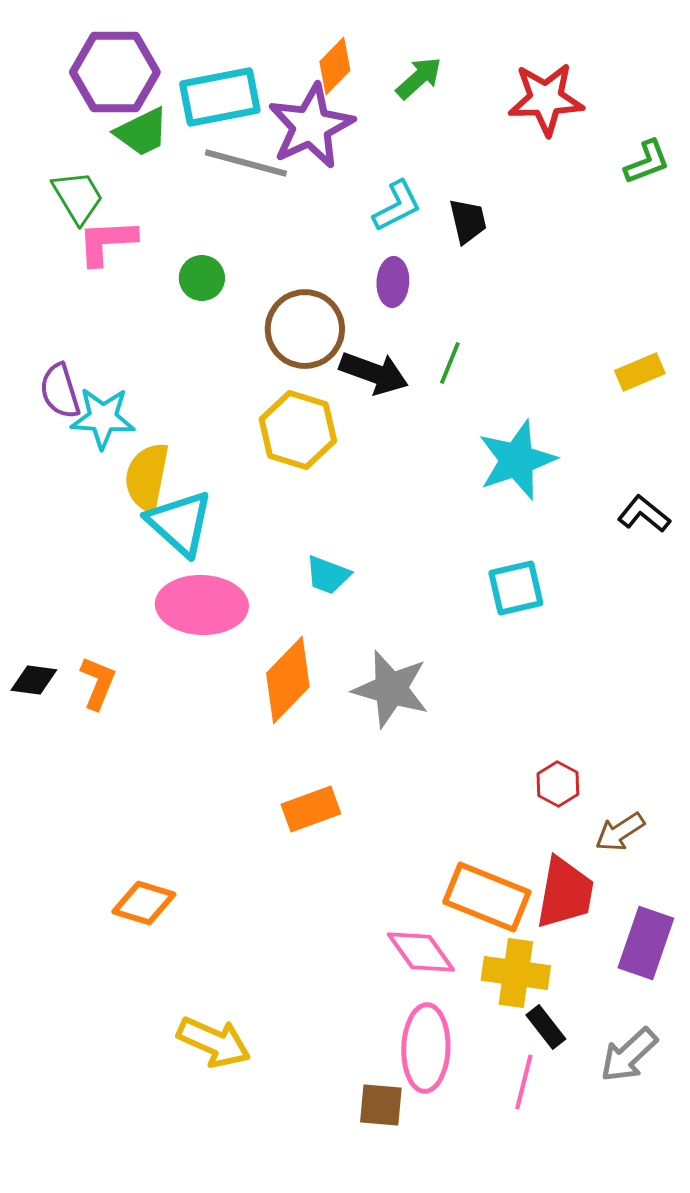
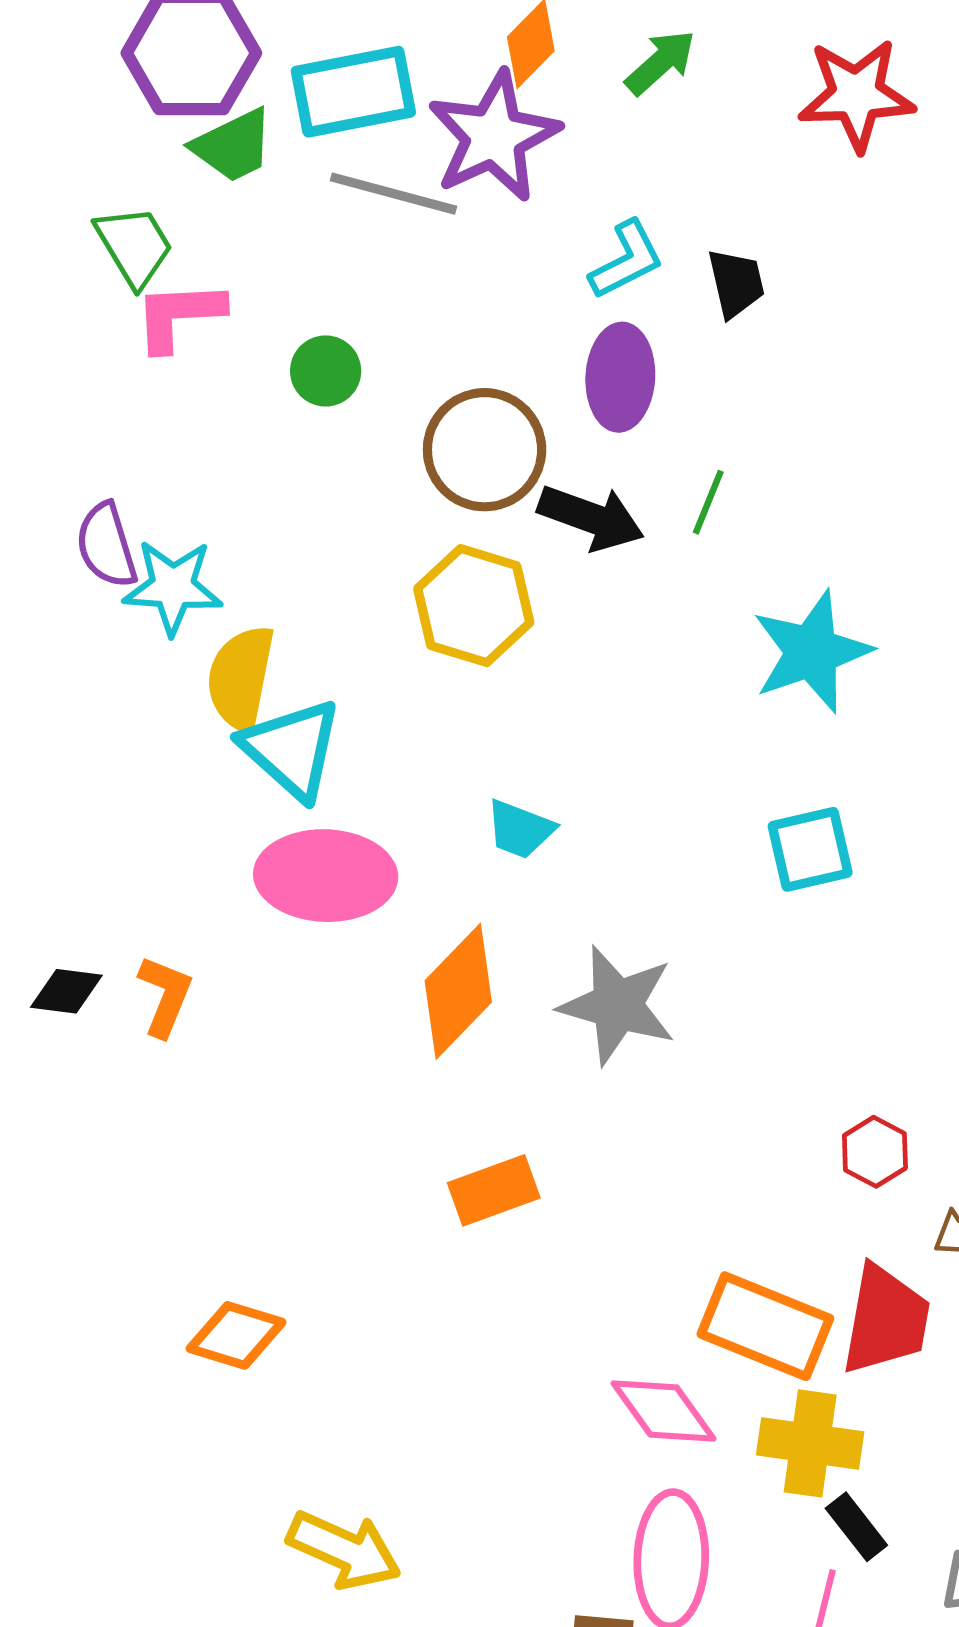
purple ellipse: (393, 282) -> (620, 377), size x1.4

